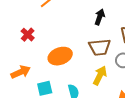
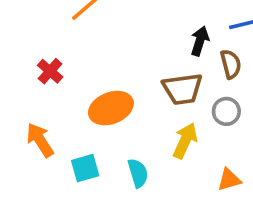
black arrow: (100, 17) -> (200, 41), moved
orange arrow: (21, 72) -> (40, 140), turned -96

